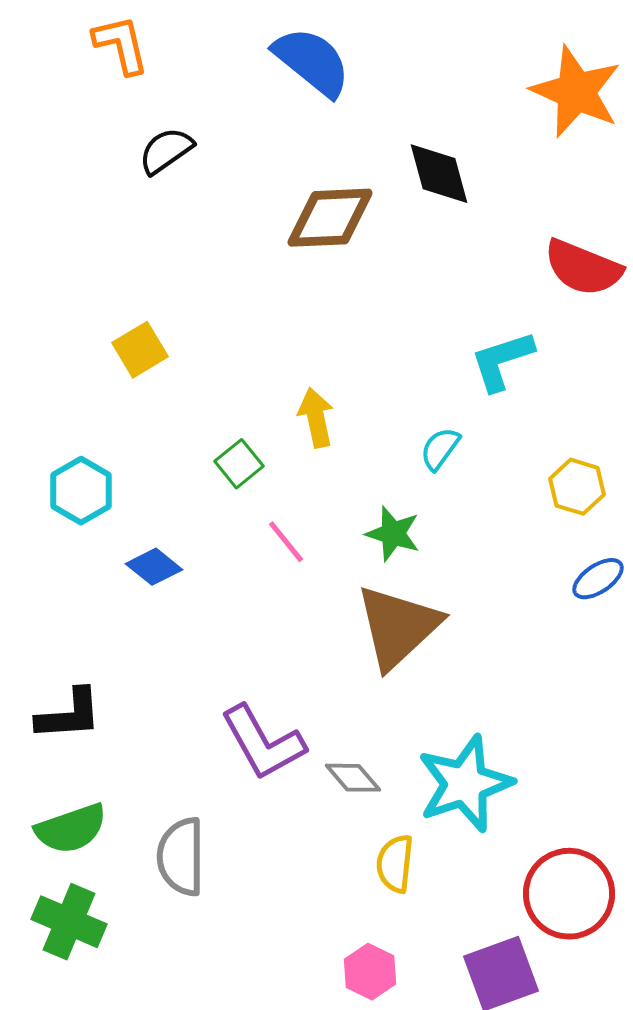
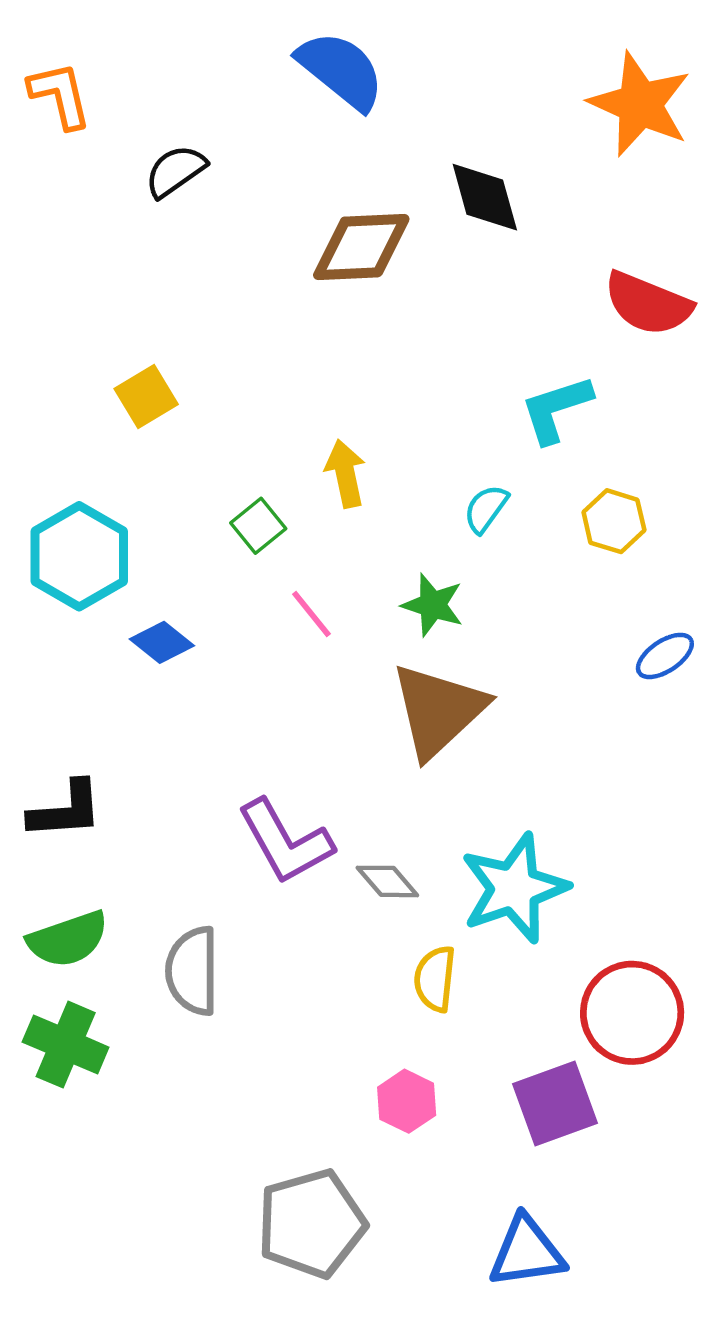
orange L-shape: (121, 45) -> (60, 95), moved
yellow hexagon: (577, 487) -> (614, 521), moved
cyan hexagon: (81, 491) -> (79, 556), size x1.4

